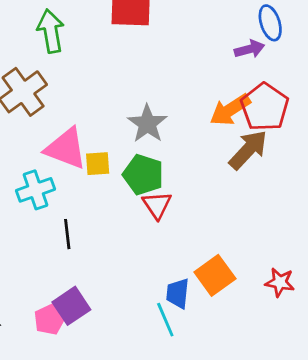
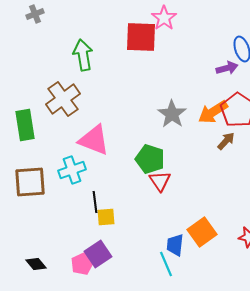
gray star: (147, 124) -> (172, 114), moved
brown arrow: (248, 150) -> (226, 141), size x0.6
yellow square: (98, 164) -> (106, 217), moved

